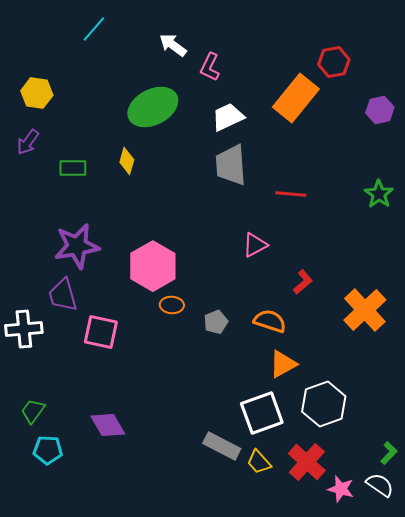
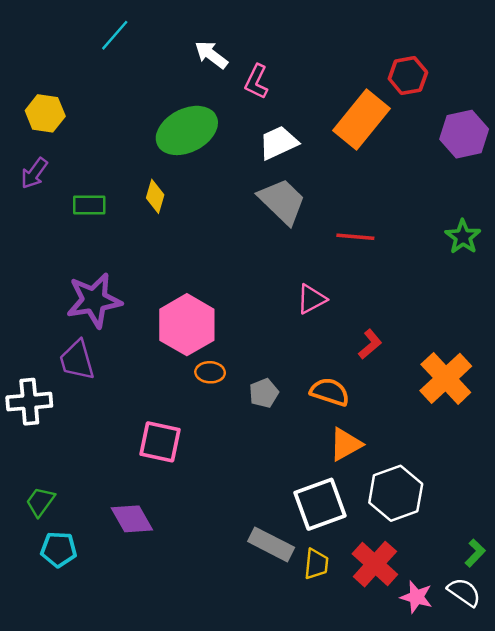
purple hexagon: (380, 110) -> (464, 134), size x1.4
gray trapezoid: (231, 165) -> (282, 201), turned 138
pink square: (101, 332) -> (160, 442), moved
yellow trapezoid: (259, 462) -> (316, 564), turned -132

